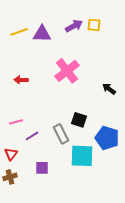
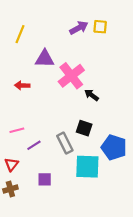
yellow line: (19, 32) -> (20, 34), turned -48
purple triangle: (42, 34) -> (45, 59), moved
black arrow: (109, 89) -> (92, 95), moved

